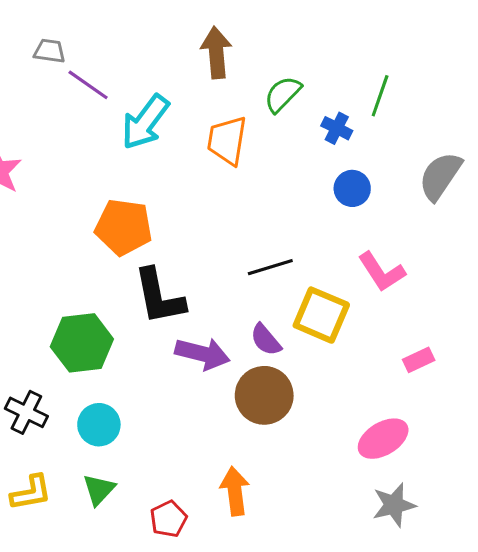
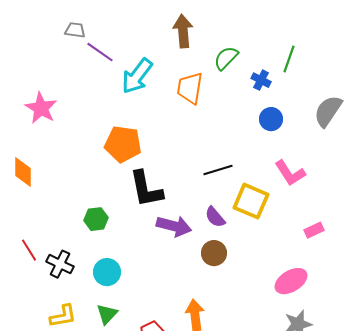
green hexagon: (82, 343) -> (96, 219), size x0.6
brown circle: (264, 395) -> (214, 253), size x0.7

